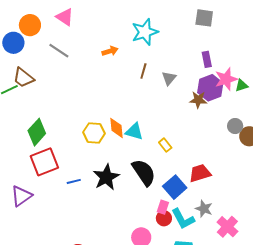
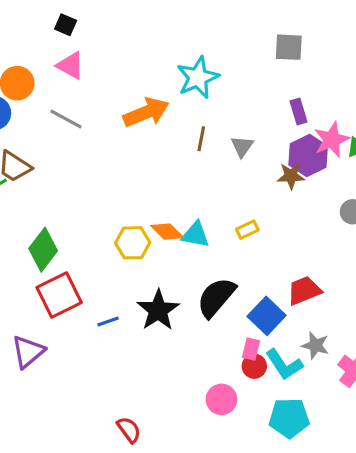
orange arrow: (110, 51) -> (146, 112), size x1.8
orange diamond: (117, 128) -> (167, 232), turned -35
yellow rectangle: (165, 145) -> (247, 230), moved, turned -72
black semicircle: (144, 172) -> (216, 297), turned -100

